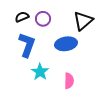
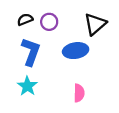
cyan star: (40, 72) -> (27, 86), moved

